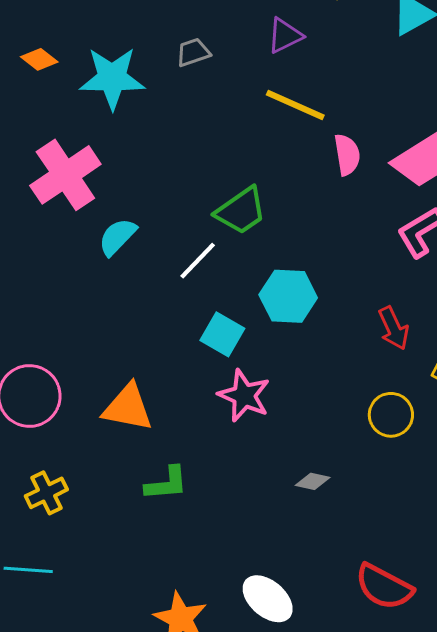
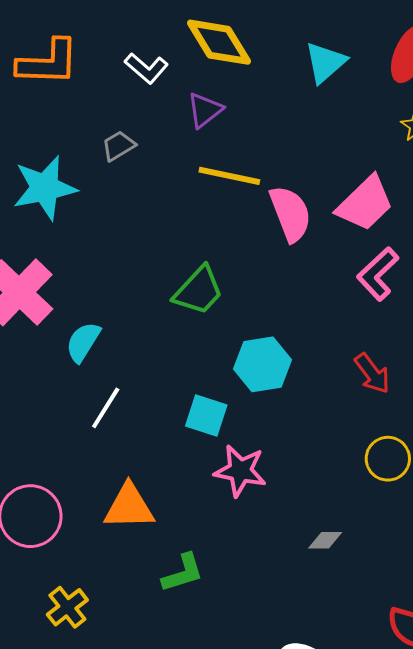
pink semicircle: (347, 155) -> (290, 214), size x1.4
white line: (198, 261) -> (106, 408), moved

